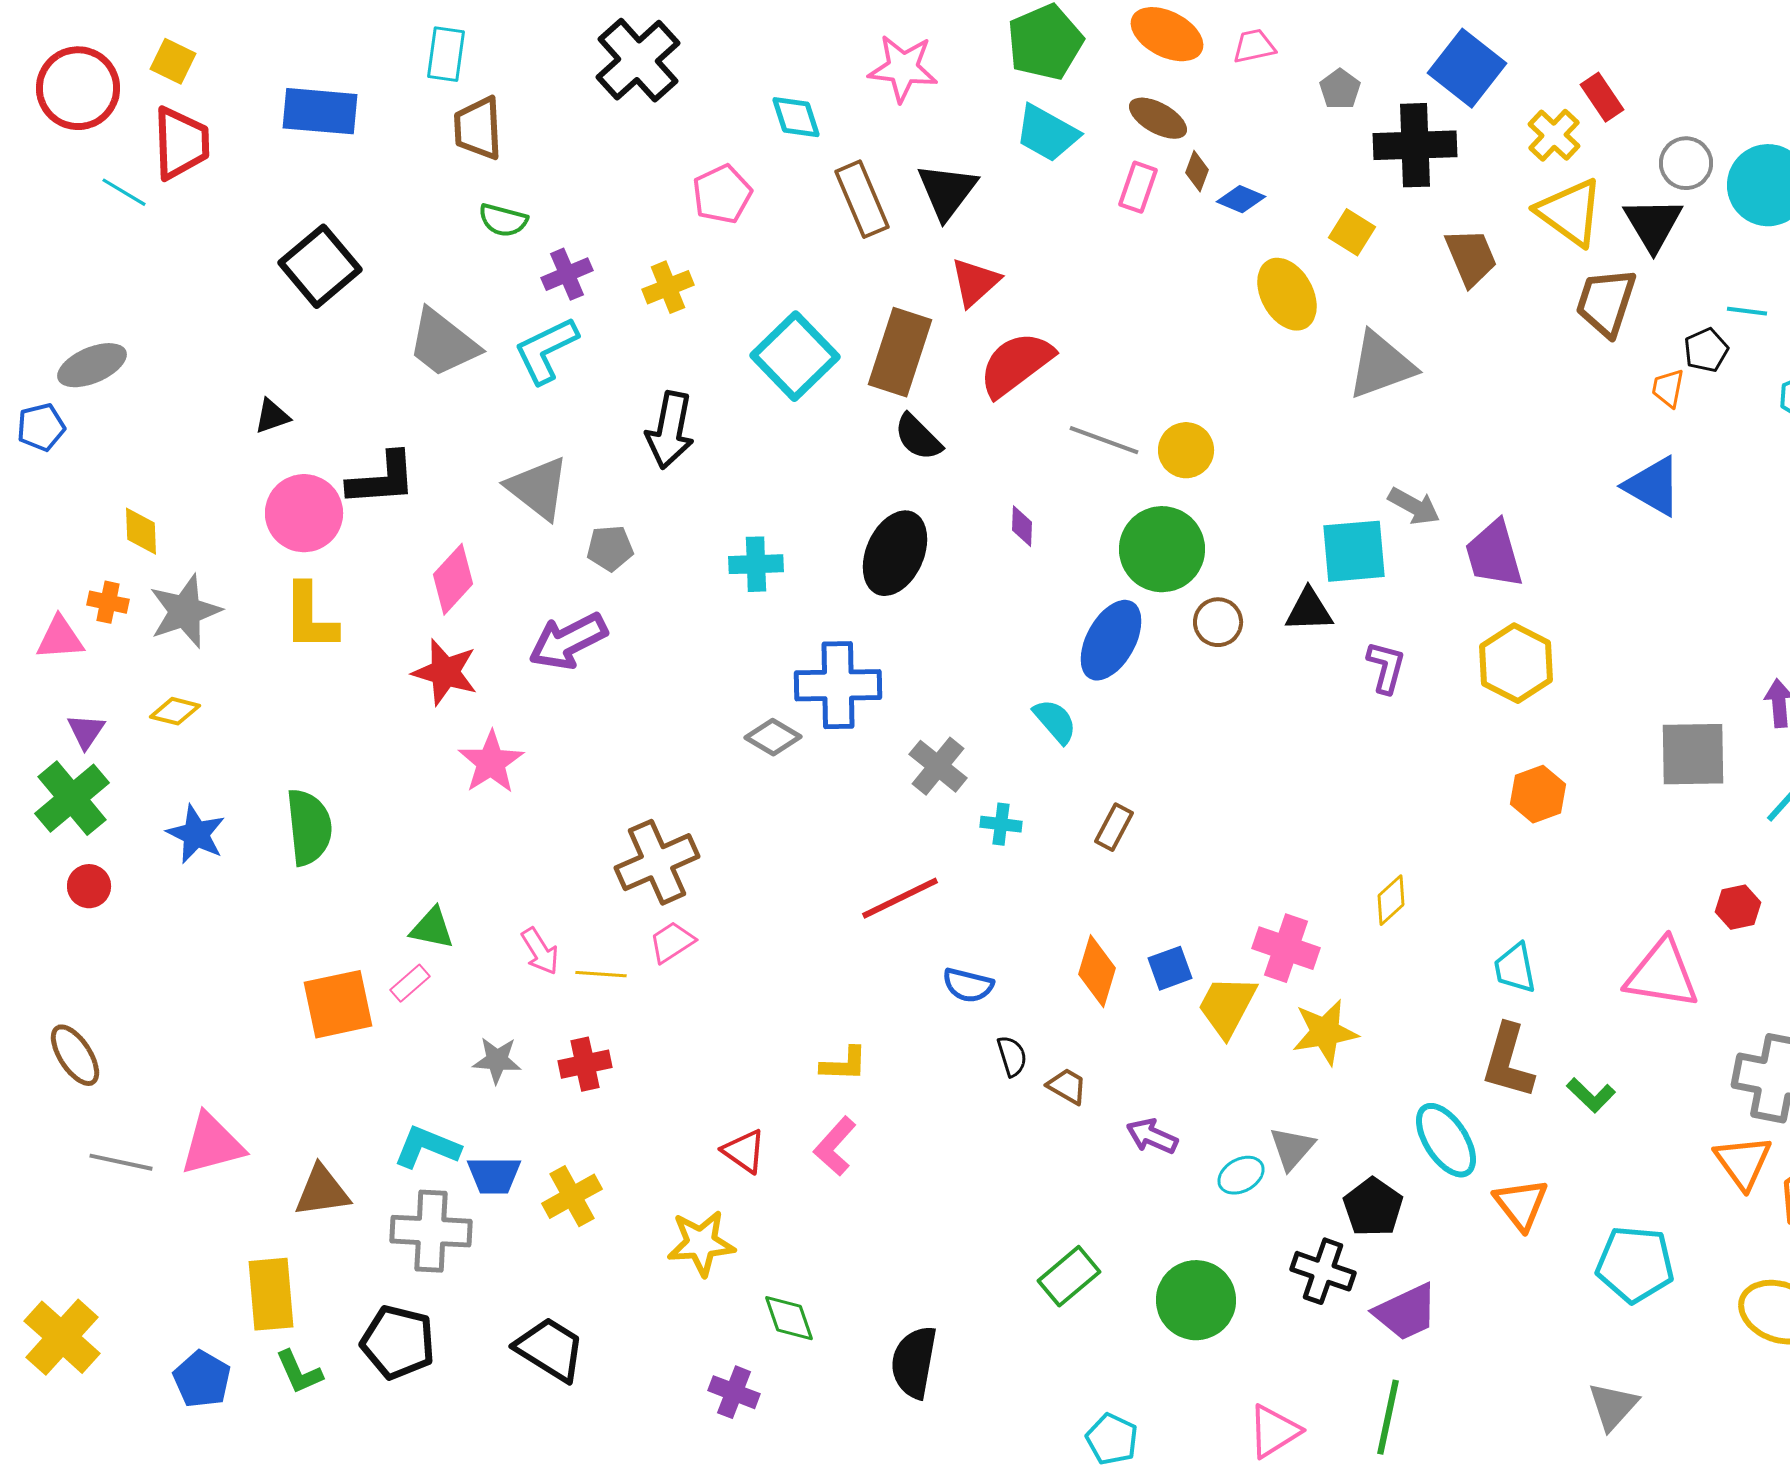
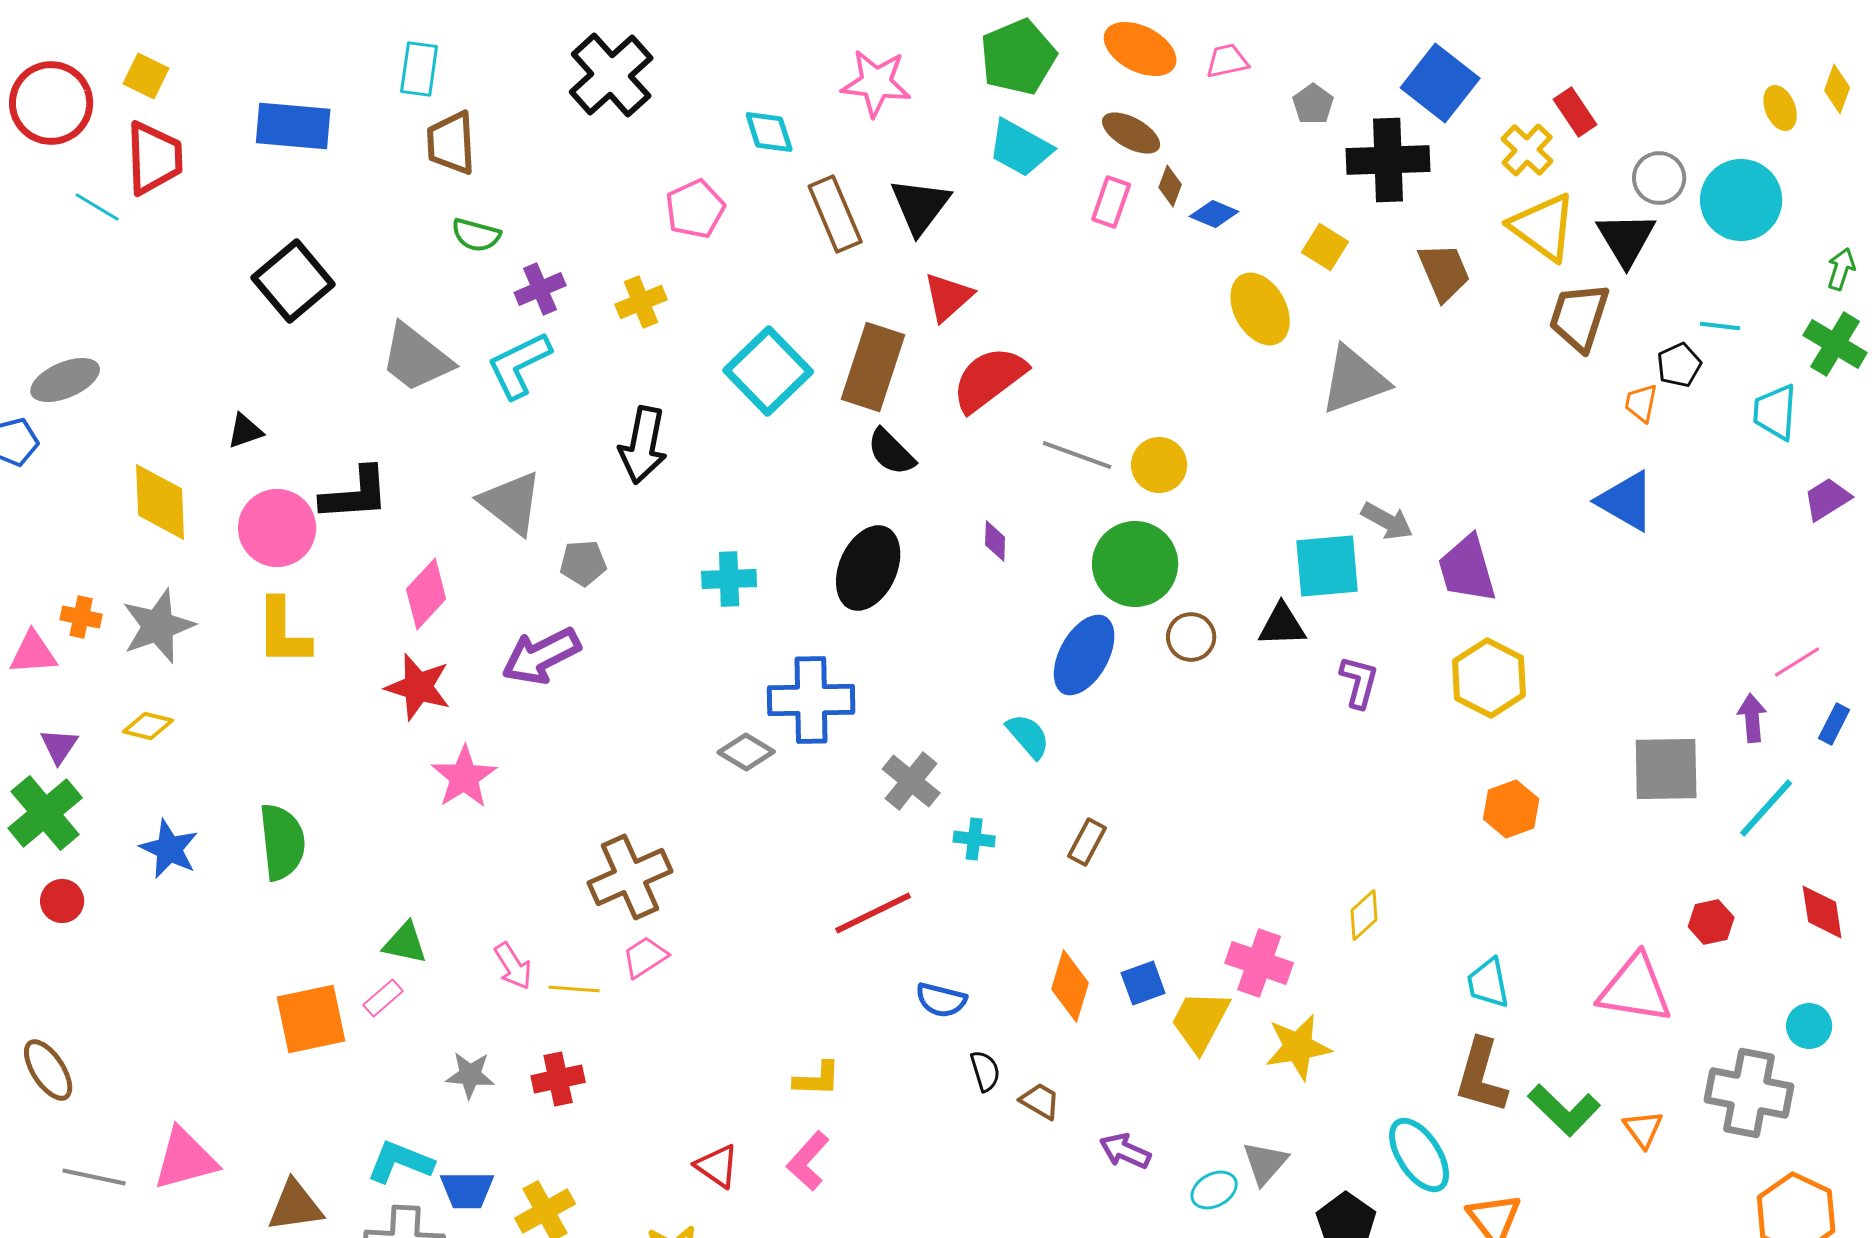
yellow diamond: (141, 531) -> (160, 502), moved, size x1.6
green L-shape: (1591, 1095) -> (1564, 1110), size x1.5
orange triangle: (1743, 1162) -> (1643, 1129), moved, size x0.7

